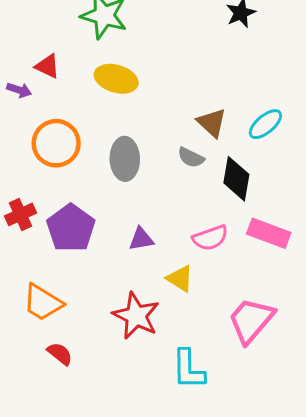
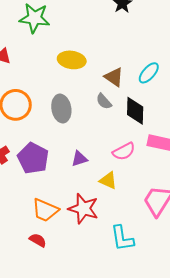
yellow ellipse: (116, 79) -> (72, 60), moved
gray semicircle: (191, 157) -> (104, 101), turned 30
orange trapezoid: (43, 303) -> (45, 210), moved

